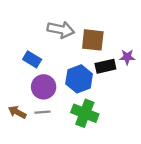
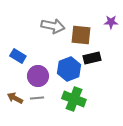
purple star: (127, 57) -> (111, 22), moved
blue rectangle: (32, 59) -> (18, 56), moved

